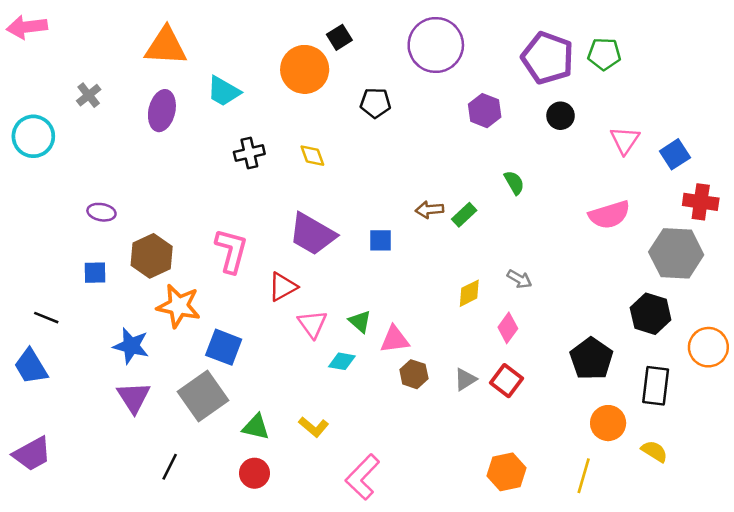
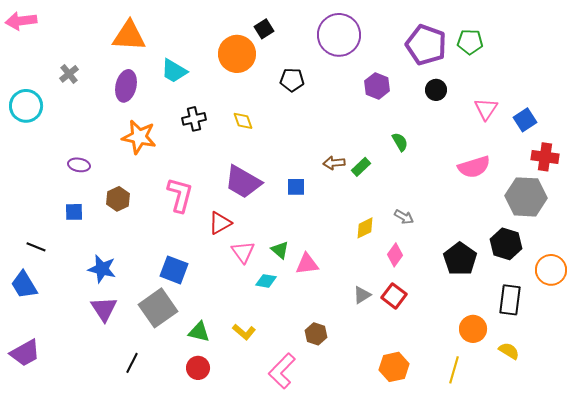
brown hexagon: (152, 256) -> (118, 199), size x0.7
orange star: (179, 306) -> (139, 137), moved
black pentagon: (591, 359) -> (460, 259), moved
brown hexagon: (414, 374) -> (316, 334), moved

